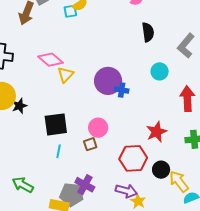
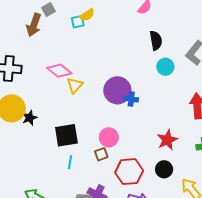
cyan circle: (160, 71) -> (165, 67), moved
red hexagon: (133, 158) -> (129, 172), moved
black circle: (161, 170) -> (164, 169), moved

